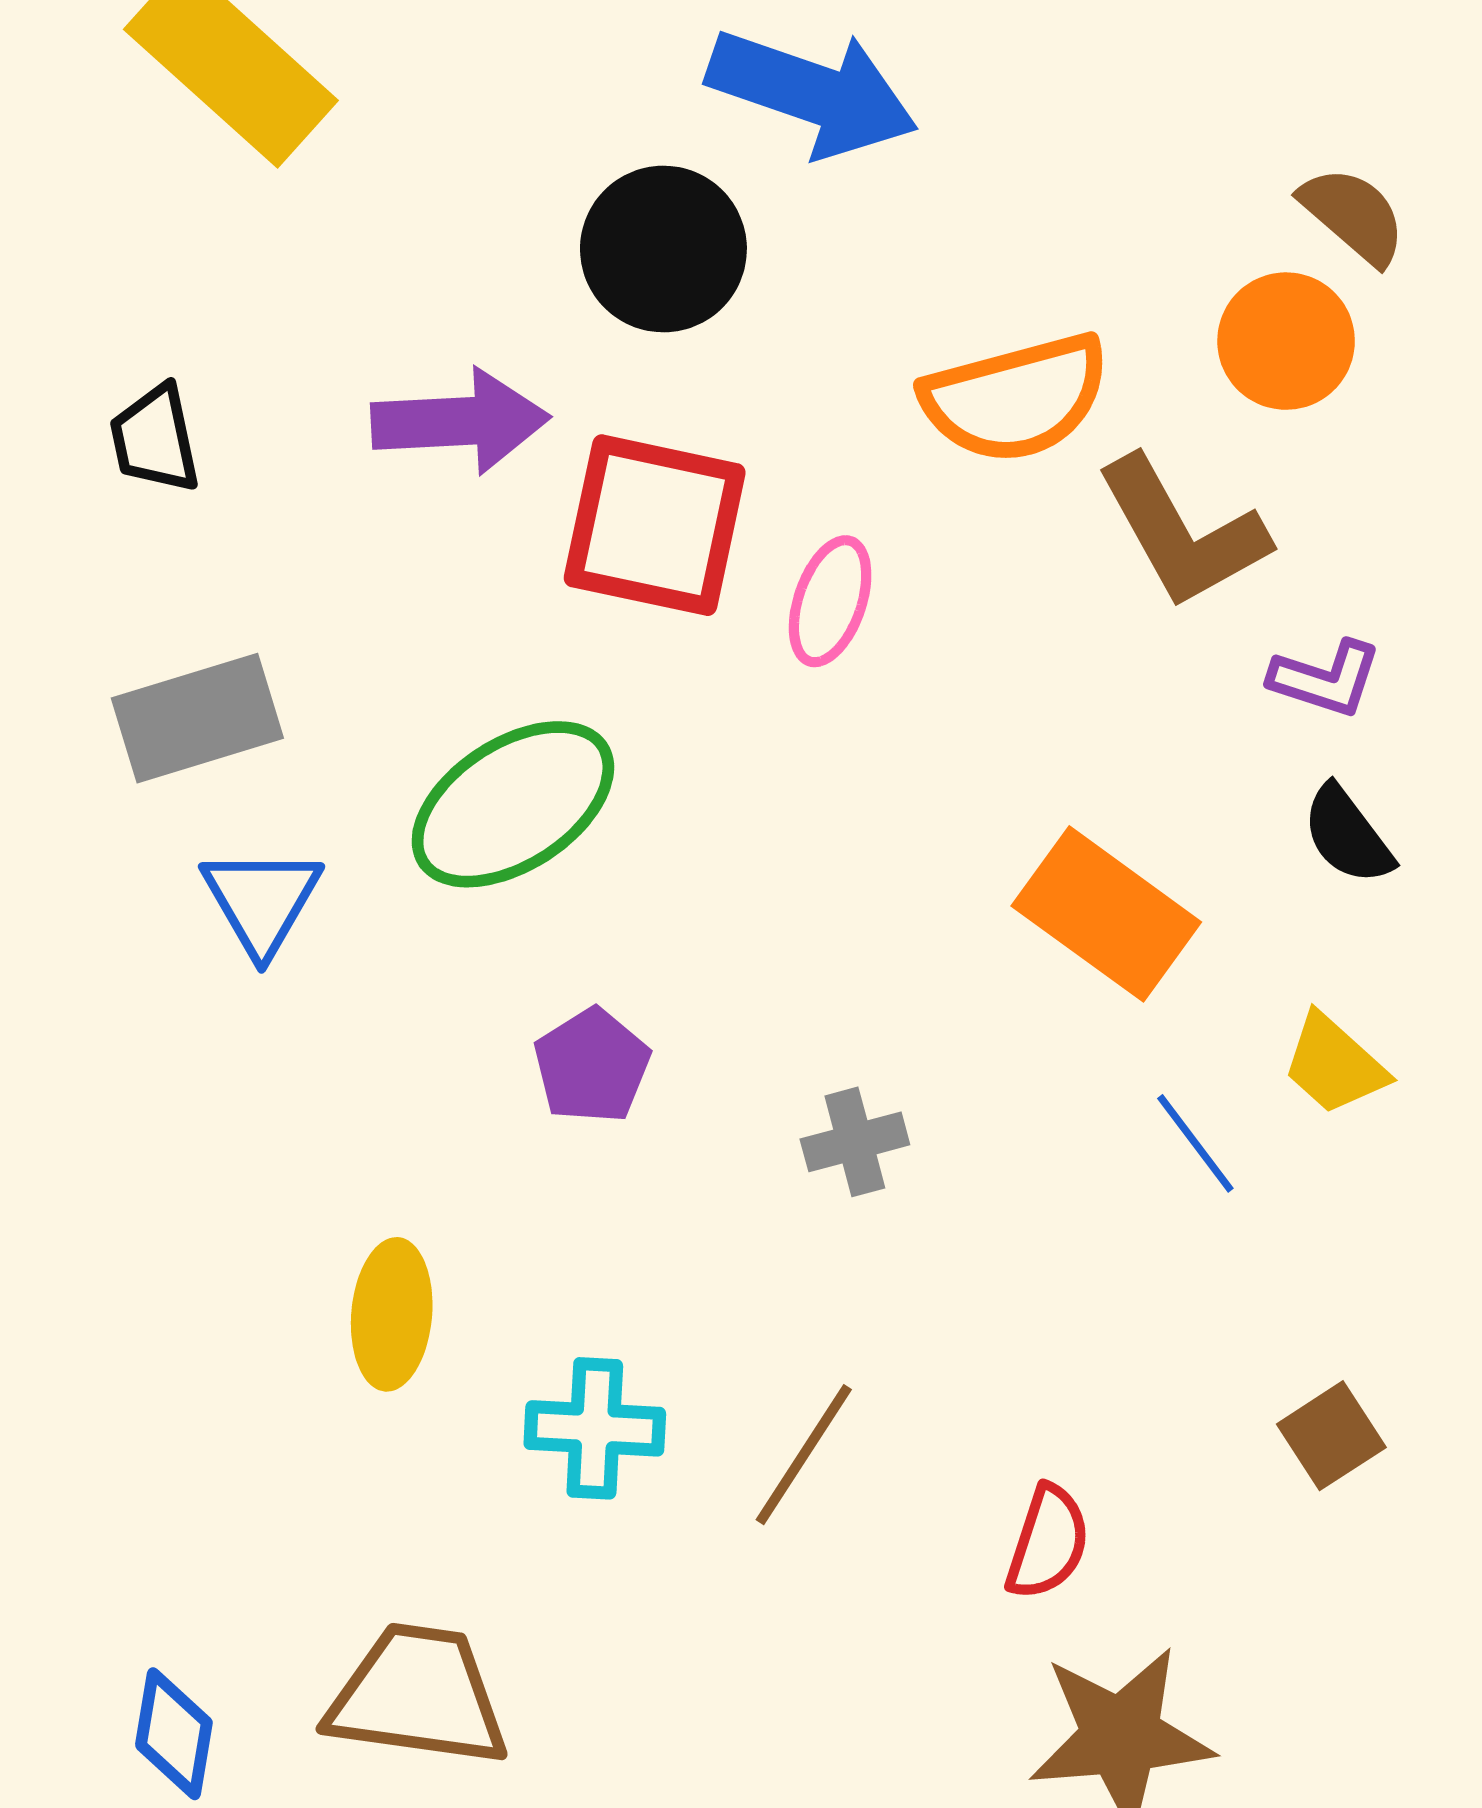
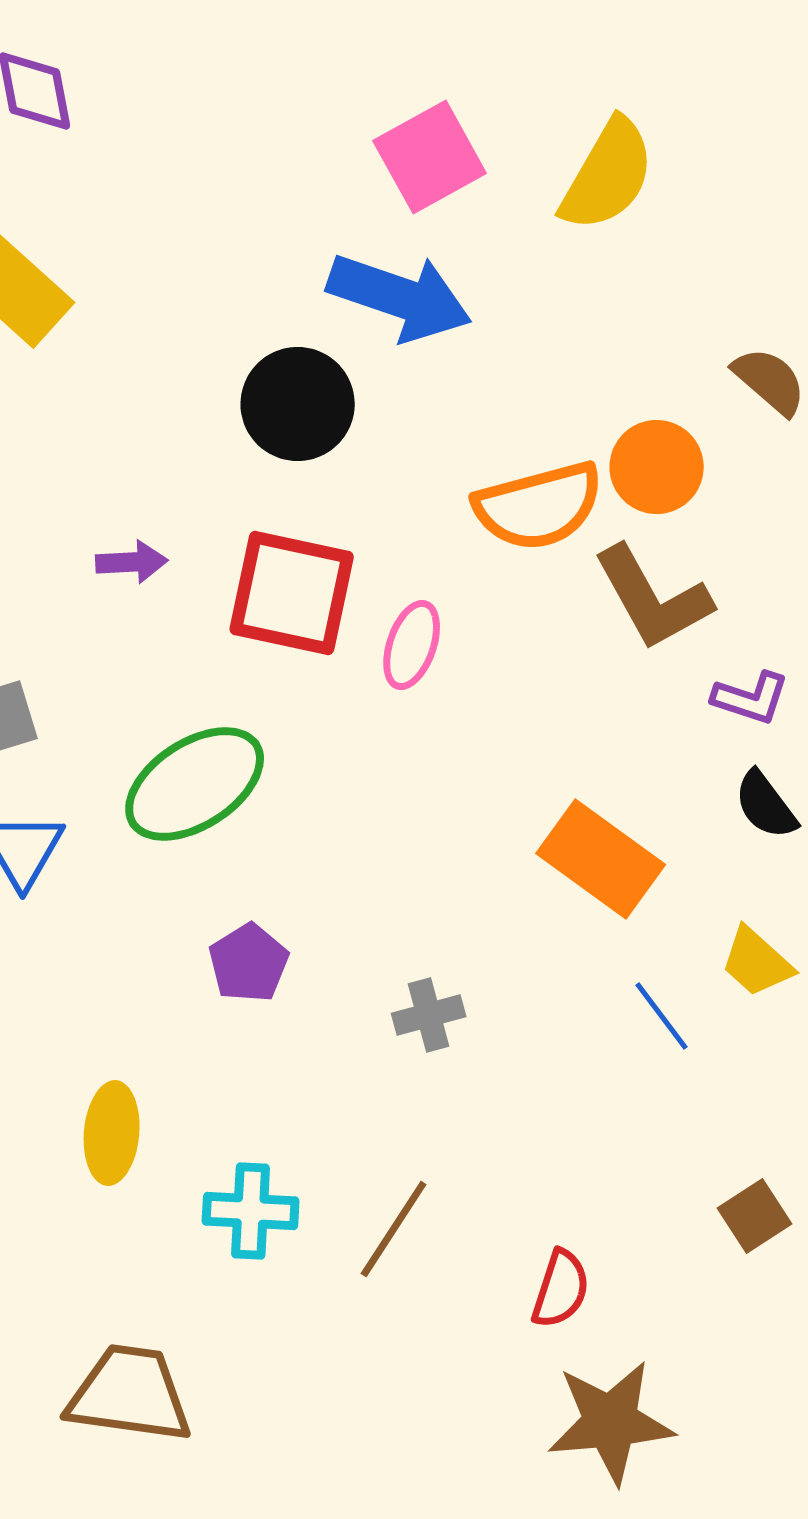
orange circle: (1286, 341) -> (657, 467), moved
purple arrow: (460, 421) -> (132, 562), moved, size x0.6

